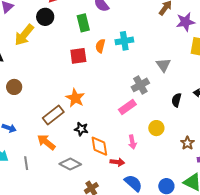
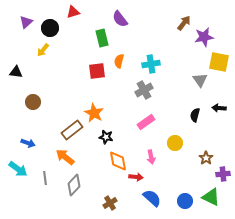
black circle: (45, 17) -> (50, 28), moved
yellow arrow: (24, 35) -> (43, 50), size x0.6
cyan cross: (124, 41) -> (151, 64), moved
gray triangle: (163, 65) -> (200, 80), moved
gray cross: (140, 85) -> (144, 90), moved
black star: (81, 129) -> (106, 137), moved
gray diamond: (70, 164) -> (74, 185), moved, turned -75

